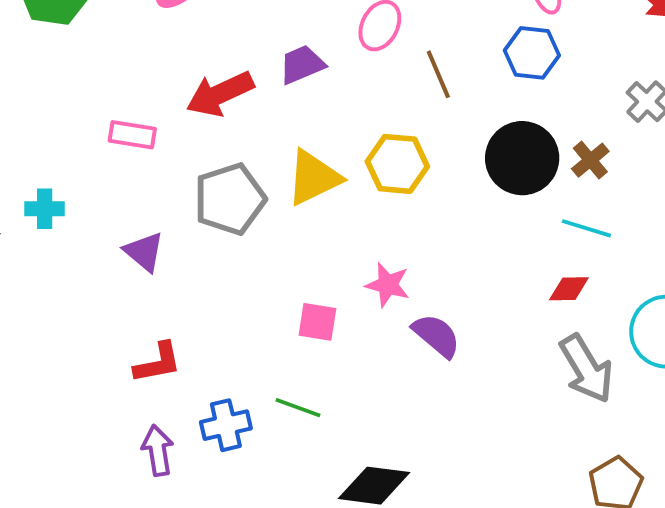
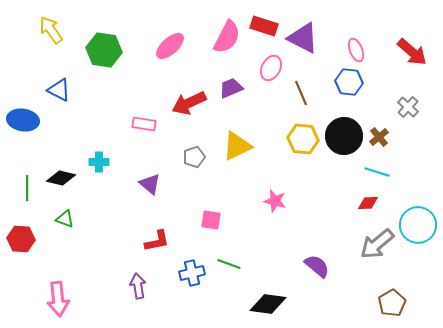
yellow hexagon: (397, 164) -> (303, 139), moved
gray pentagon: (230, 199) -> (194, 157), size x0.6
pink square: (317, 322) -> (211, 220), moved
purple semicircle: (436, 335) -> (317, 266), moved
gray arrow: (586, 369) -> (377, 244), turned 81
purple arrow: (158, 450) -> (138, 286), moved

